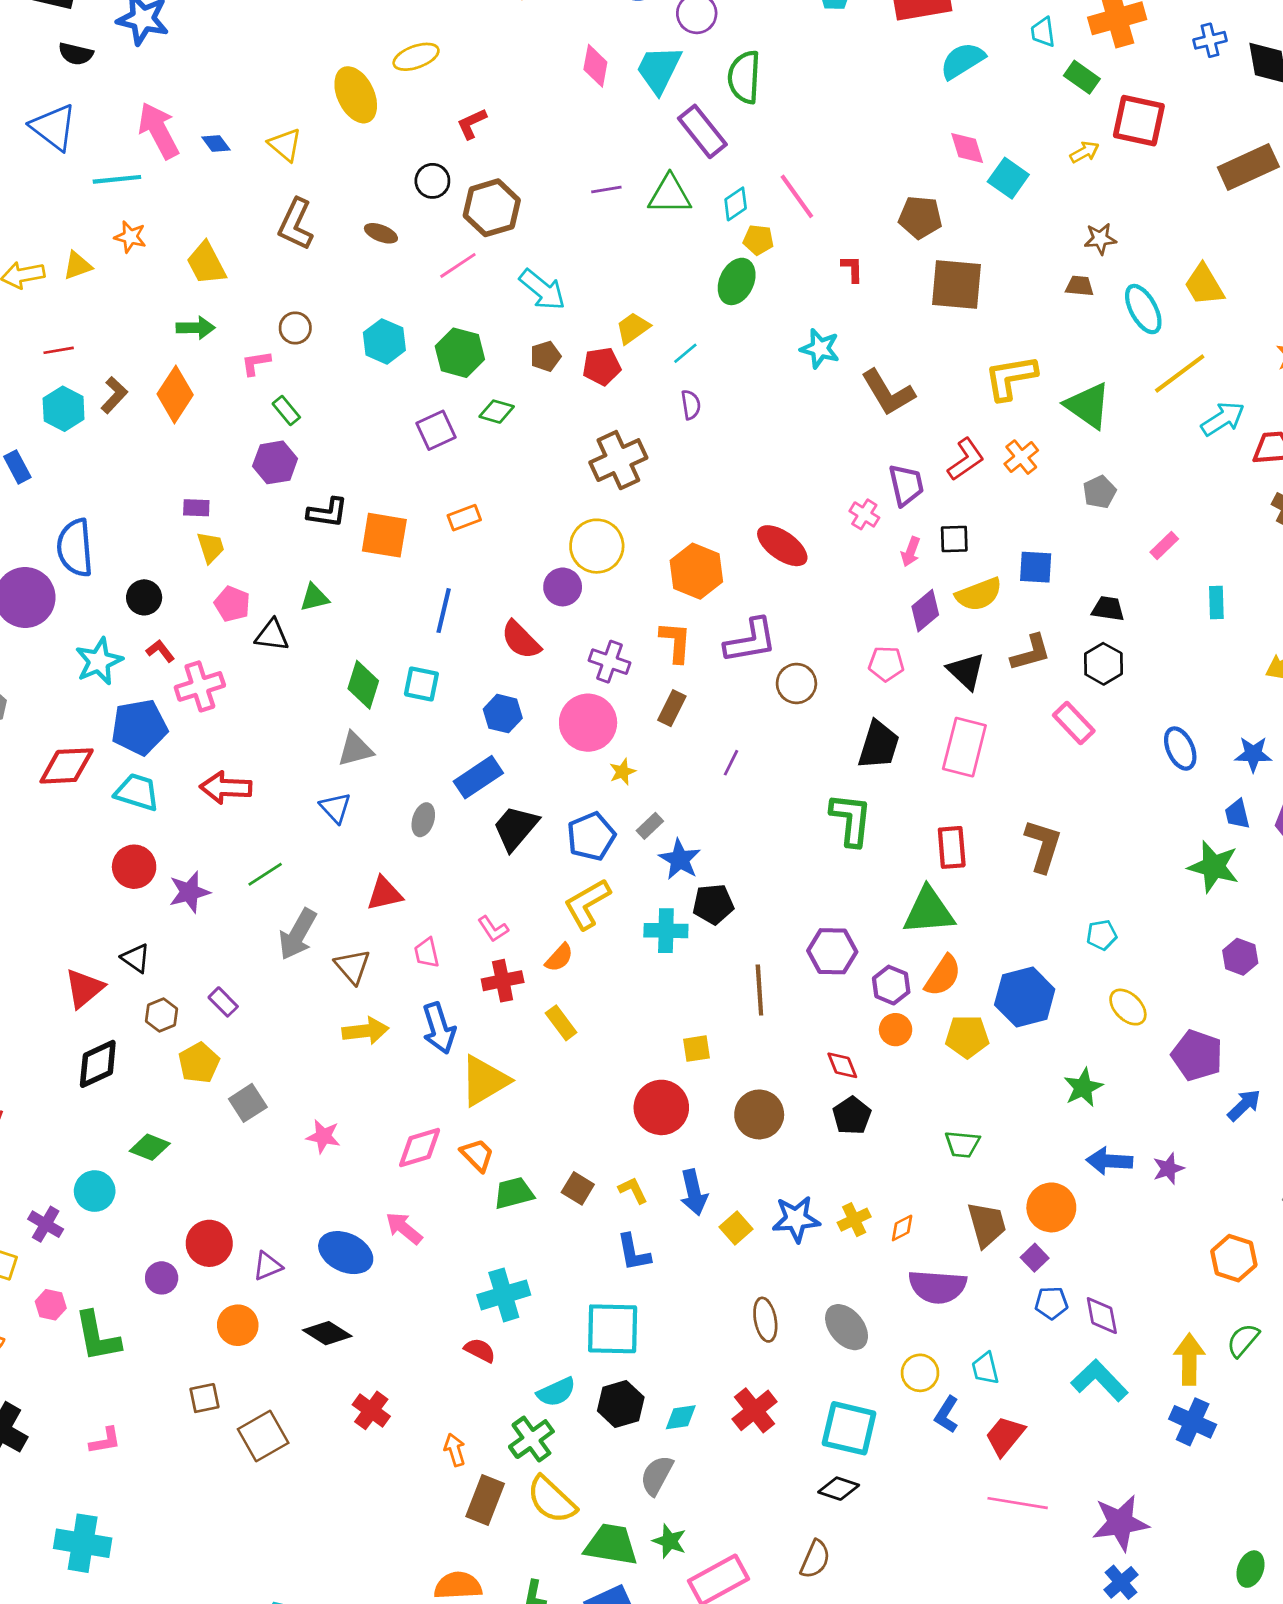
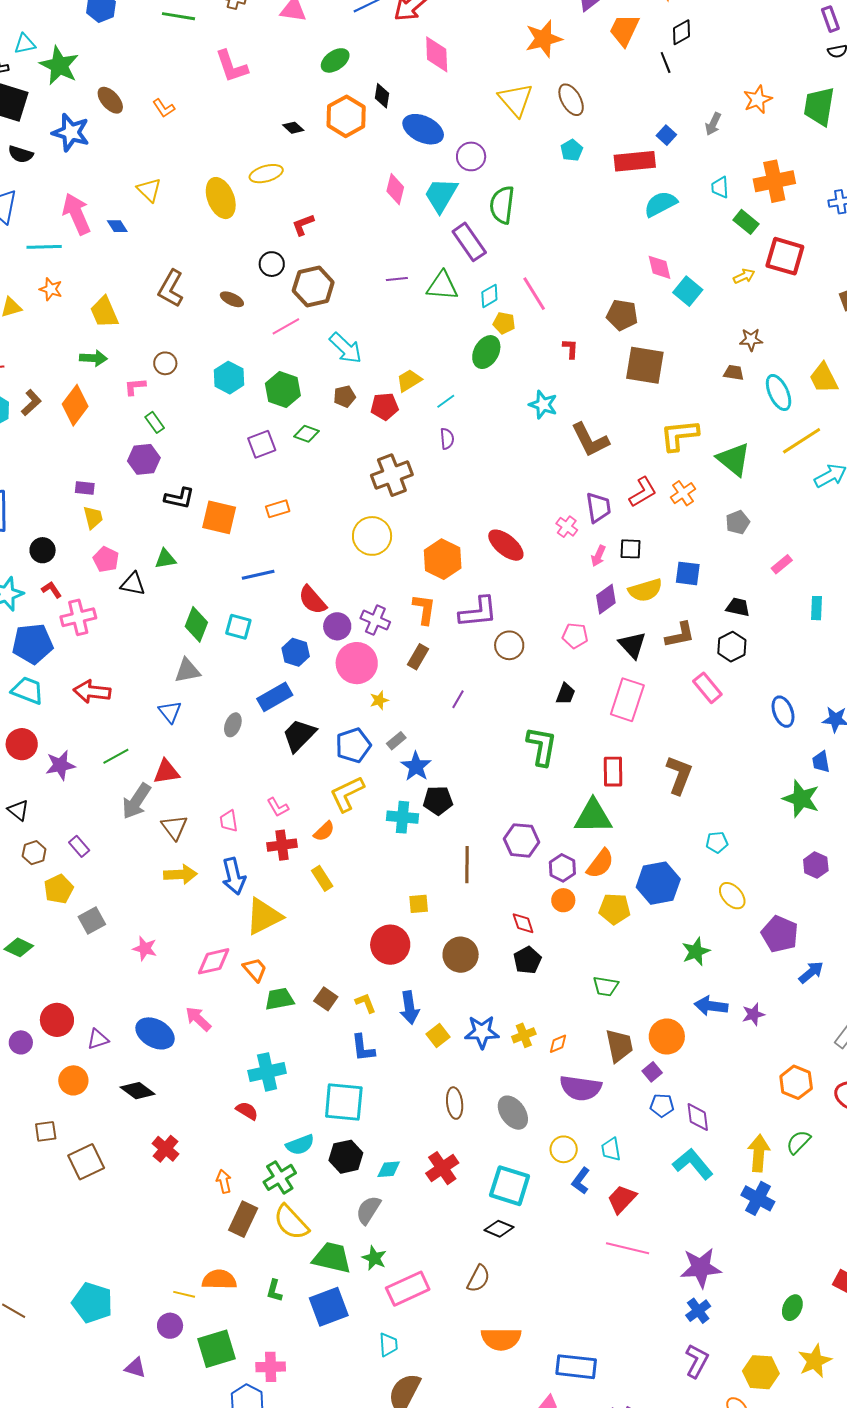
yellow triangle: (285, 145) -> (149, 190), moved
purple circle: (563, 587) -> (337, 626), moved
blue line: (444, 611) -> (258, 575), turned 60
black trapezoid: (879, 745) -> (566, 694), size x0.6
red triangle: (384, 894) -> (166, 772), moved

